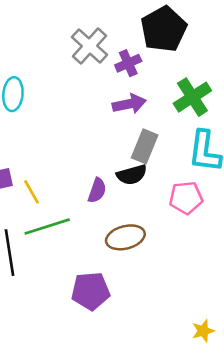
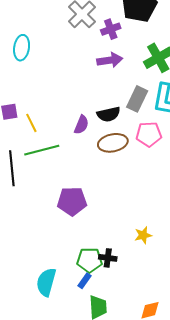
gray rectangle: (145, 146) -> (137, 99), moved
brown ellipse: (125, 237) -> (113, 143), moved
yellow star: (203, 331) -> (143, 235), moved

